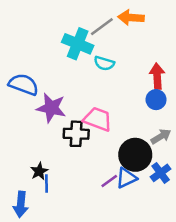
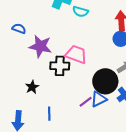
blue semicircle: (24, 84) -> (19, 29), size x0.6
black star: (39, 171) -> (32, 87), moved
blue line: (46, 183) -> (49, 114), moved

